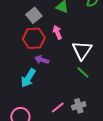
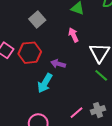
gray square: (34, 15) -> (37, 19), moved
red hexagon: (34, 38) -> (30, 53), moved

